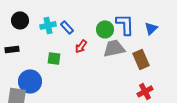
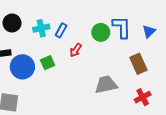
blue rectangle: (67, 27) -> (61, 30), turned 72
gray trapezoid: (114, 48) -> (106, 85), moved
green square: (54, 58) -> (48, 63), turned -32
blue circle: (30, 81) -> (22, 67), moved

